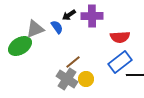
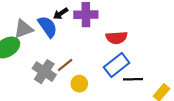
blue semicircle: (57, 27) -> (48, 27), size x1.5
gray cross: (67, 79) -> (44, 72), moved

